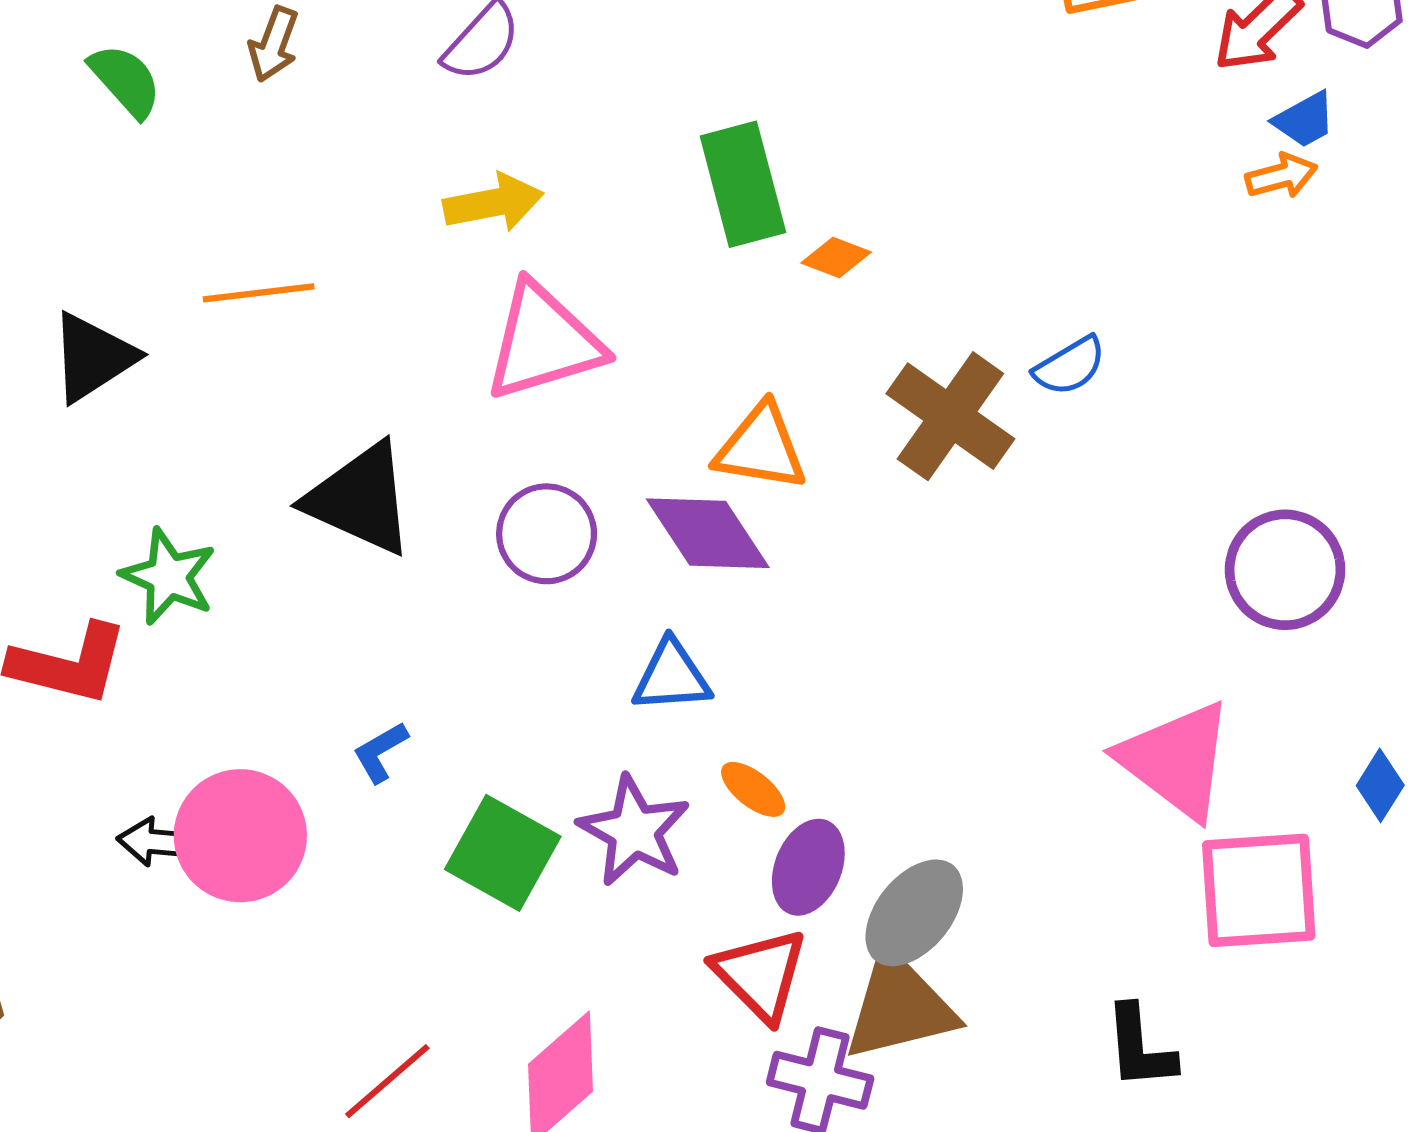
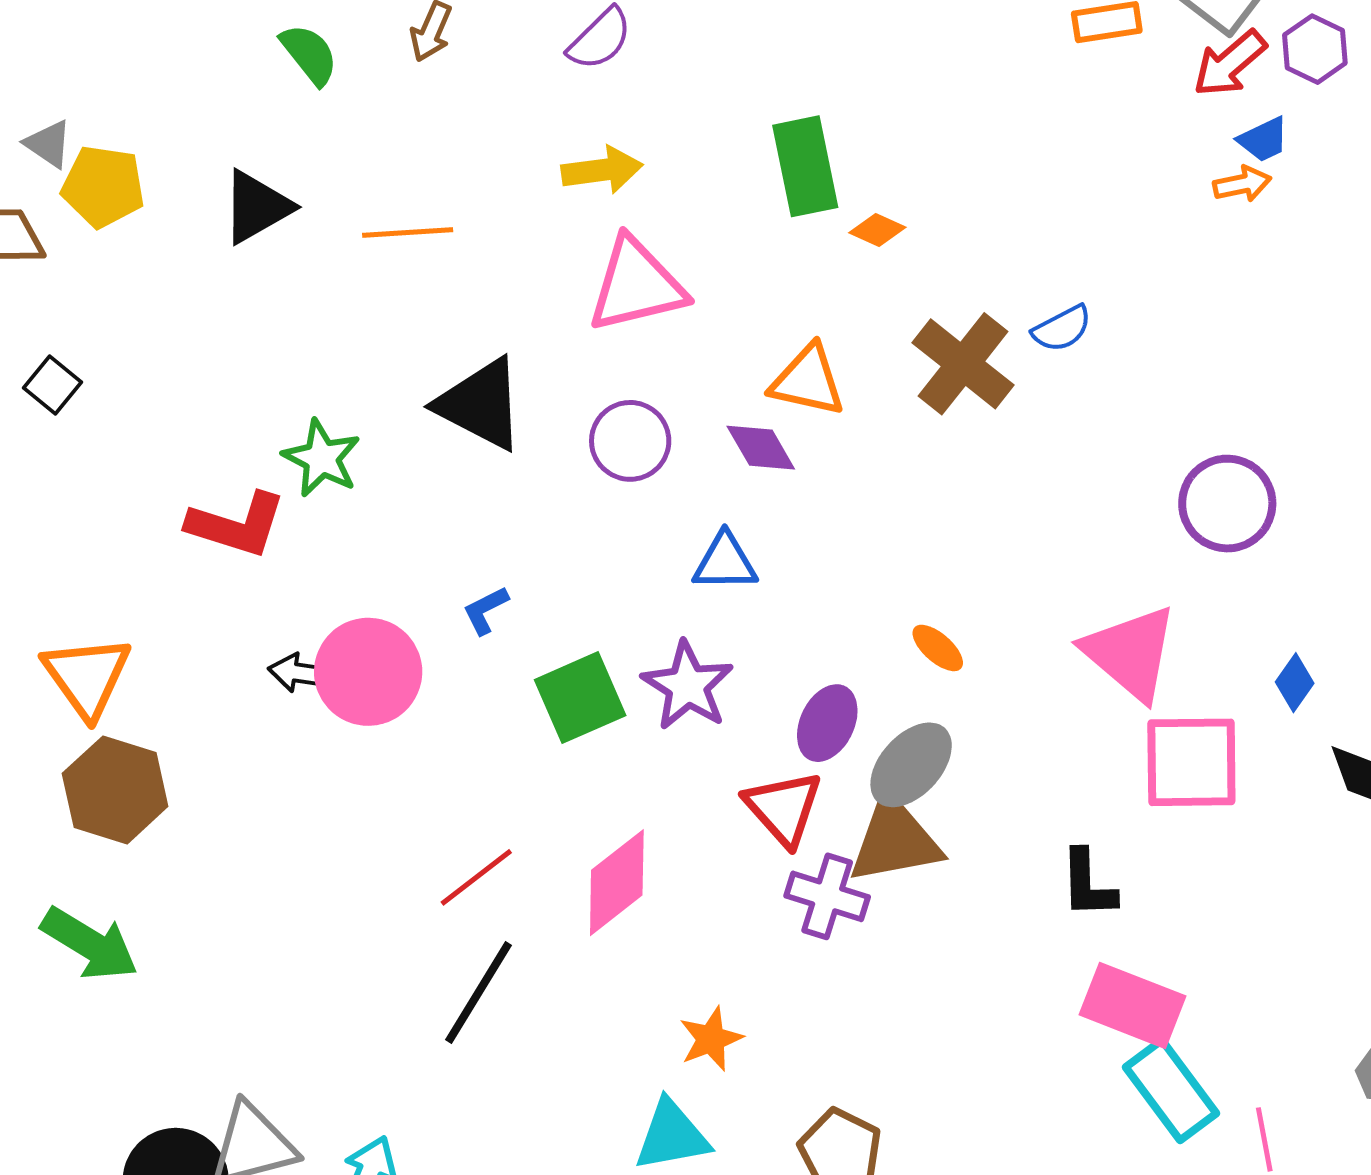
black triangle: (93, 357) -> (257, 207), moved
purple diamond: (708, 533) -> (761, 448), size x0.7
orange ellipse: (753, 789) -> (938, 648), moved
green square: (503, 853) -> (580, 698), turned 34

